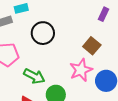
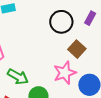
black circle: (43, 33) -> (61, 22), moved

